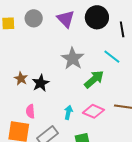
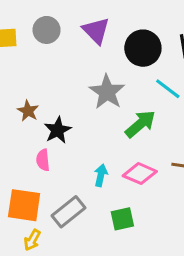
black circle: (97, 17) -> (143, 48), moved
brown star: (21, 79) -> (28, 111), moved
pink semicircle: (30, 111) -> (43, 160), moved

